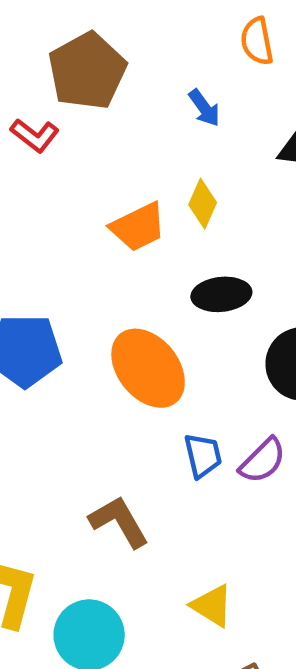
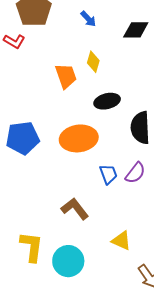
orange trapezoid: (138, 227) -> (66, 76), turned -76
orange ellipse: (148, 368) -> (79, 138), turned -51

